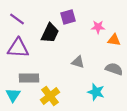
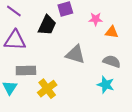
gray triangle: (78, 62) -> (75, 54), size x1.5
cyan star: (96, 92) -> (106, 85), moved

